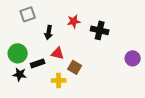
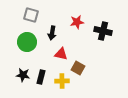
gray square: (28, 14) -> (31, 15), turned 35
green circle: (18, 53) -> (27, 42), moved
black rectangle: (38, 63) -> (41, 77), moved, turned -56

